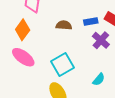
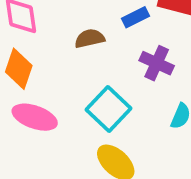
purple cross: (101, 40) -> (157, 63), moved

